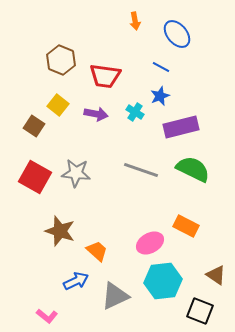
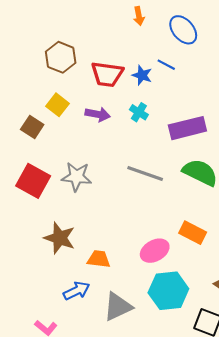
blue star: (160, 96) -> (142, 75), moved, turned -30
orange trapezoid: (97, 251) -> (99, 259), turned -35

